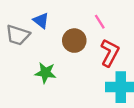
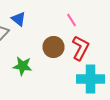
brown circle: (74, 41) -> (54, 47), moved

